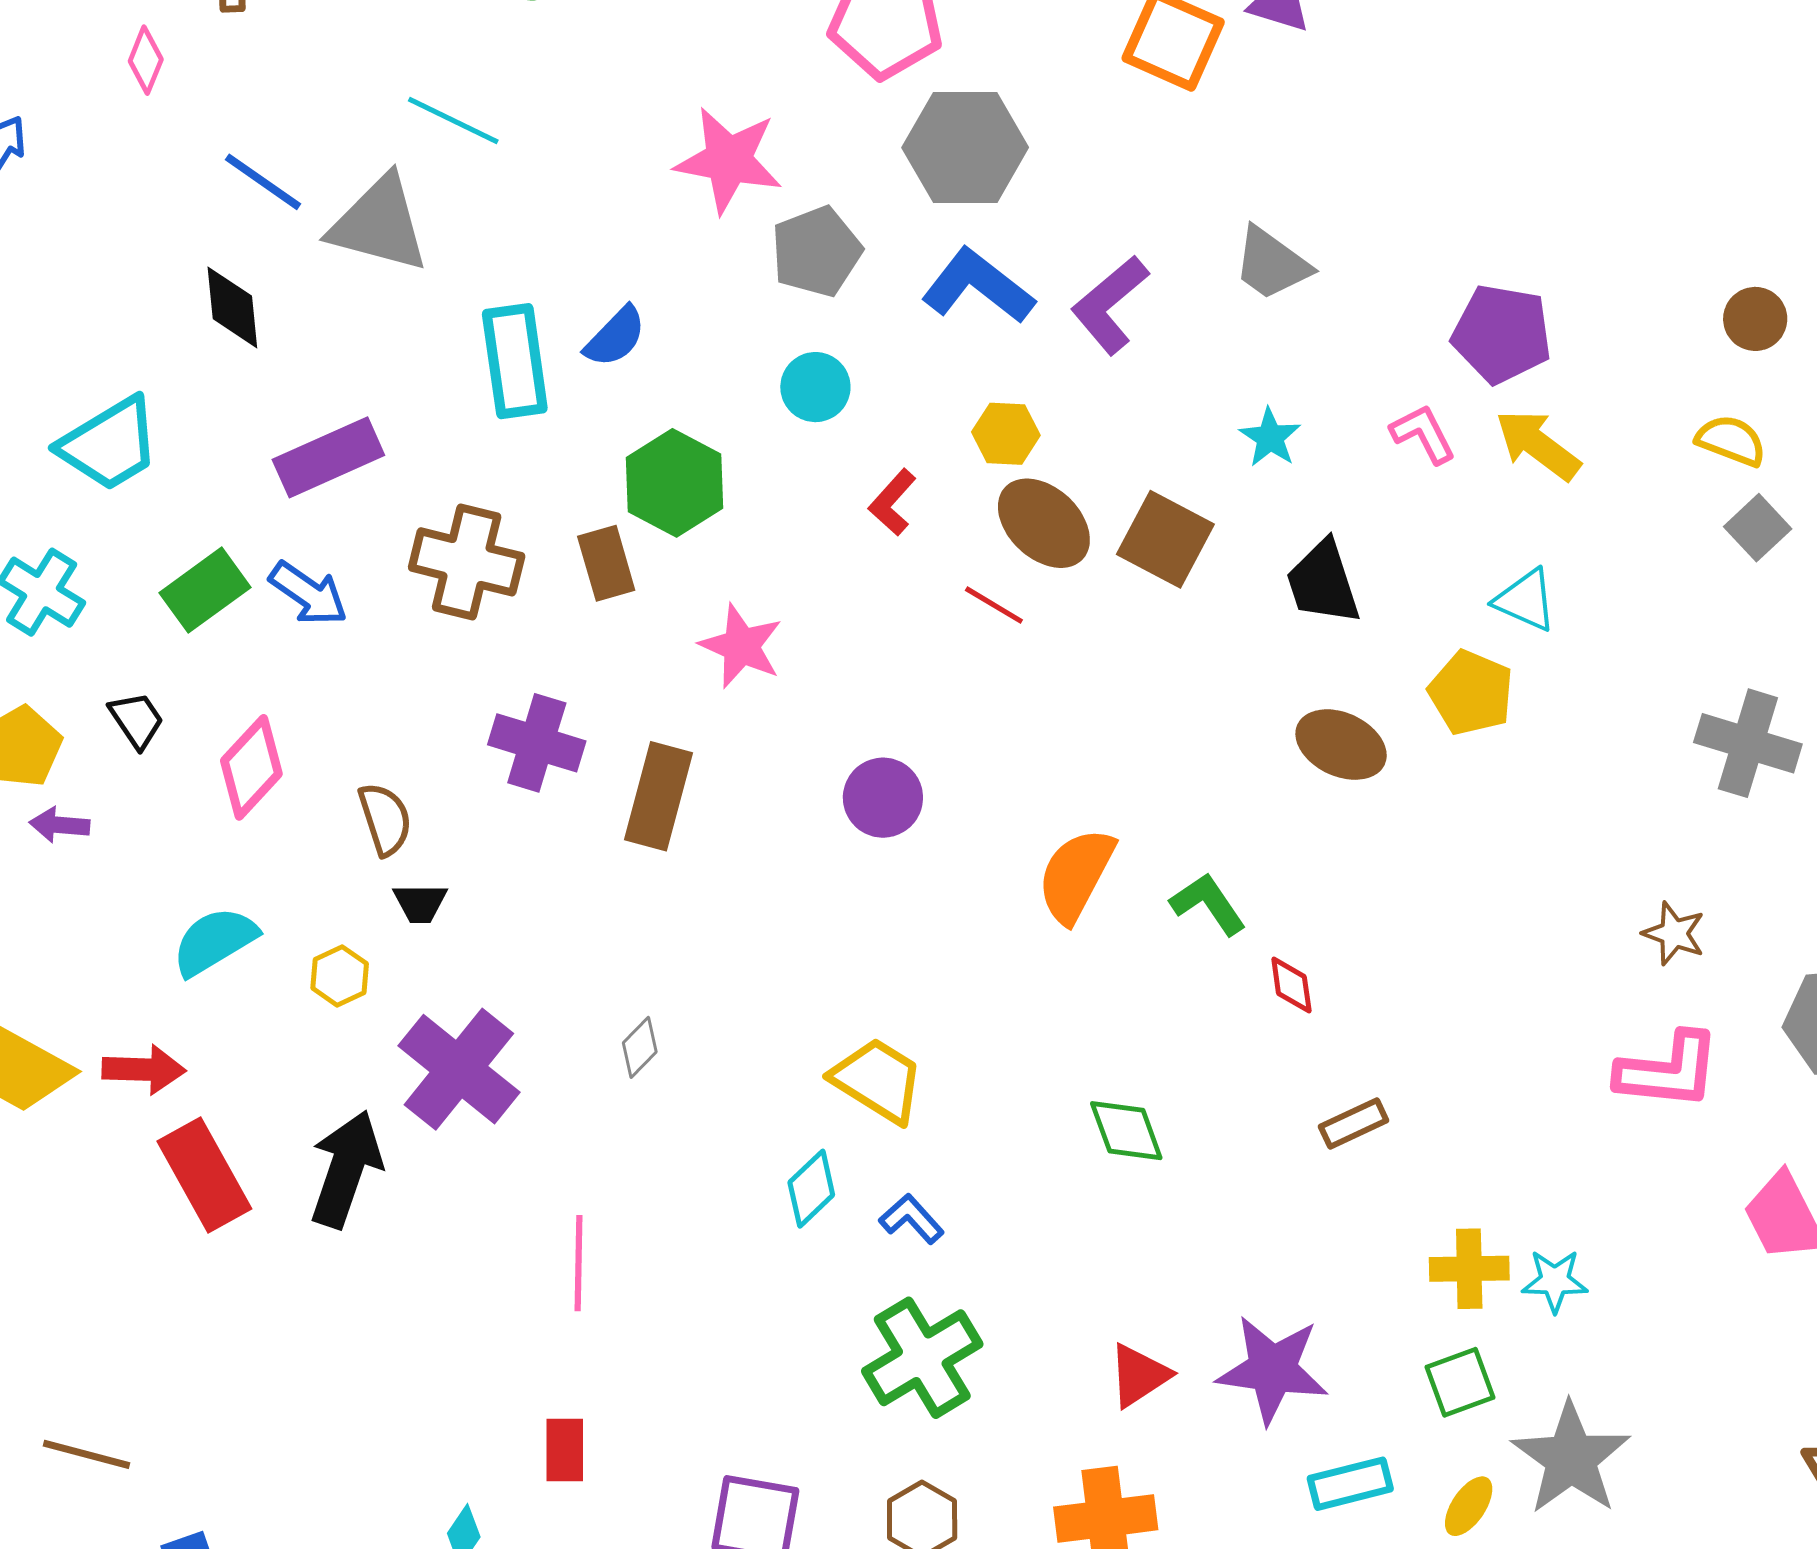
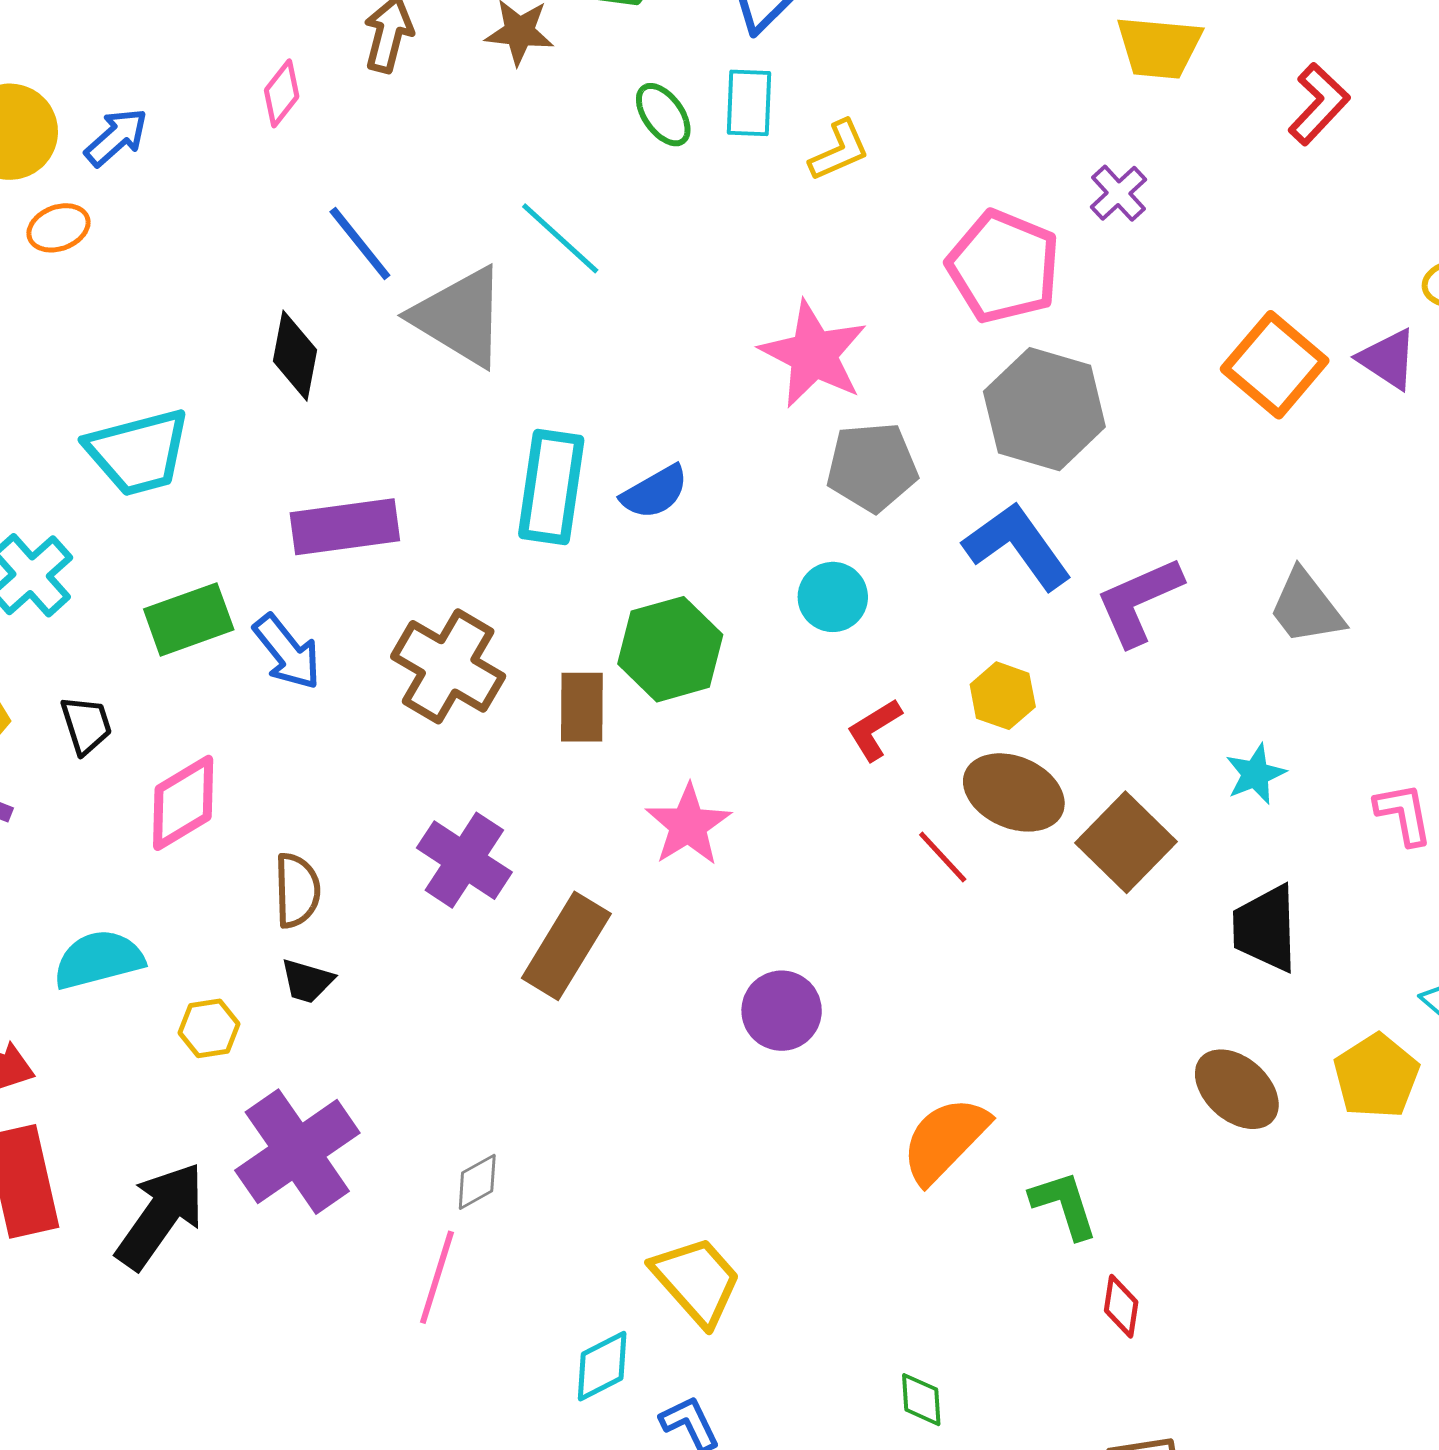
brown ellipse: (1044, 523) -> (1014, 792), turned -36
green diamond: (1126, 1131) -> (921, 1400), size x0.7
pink line: (579, 1263) -> (437, 1277), moved

